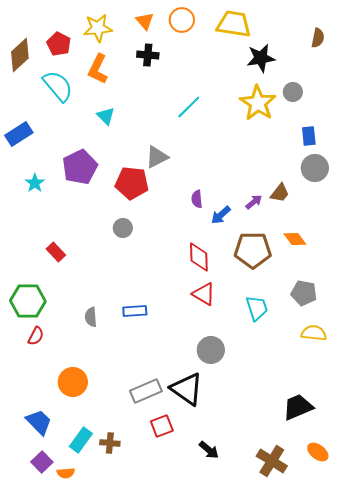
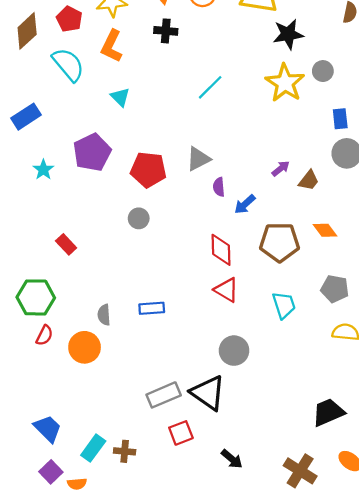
gray triangle: (157, 157) -> (198, 159), moved
purple arrow: (254, 202) -> (281, 169), moved
orange circle: (73, 382) -> (85, 347), moved

